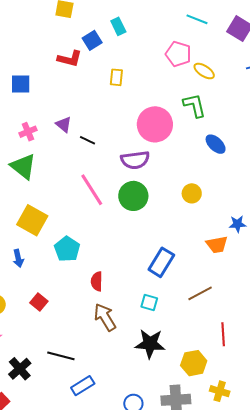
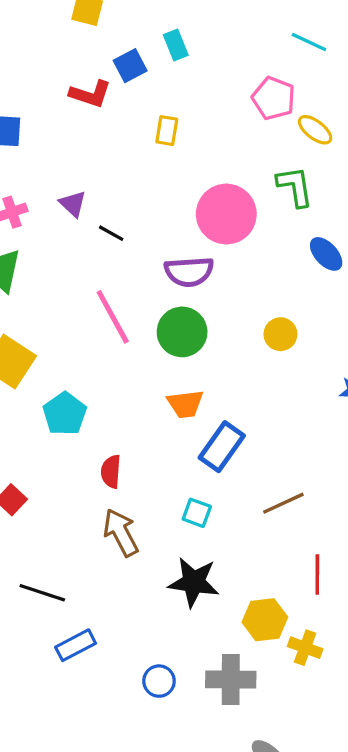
orange trapezoid: (217, 245) -> (185, 404), moved
yellow cross: (220, 391) -> (305, 648), moved

